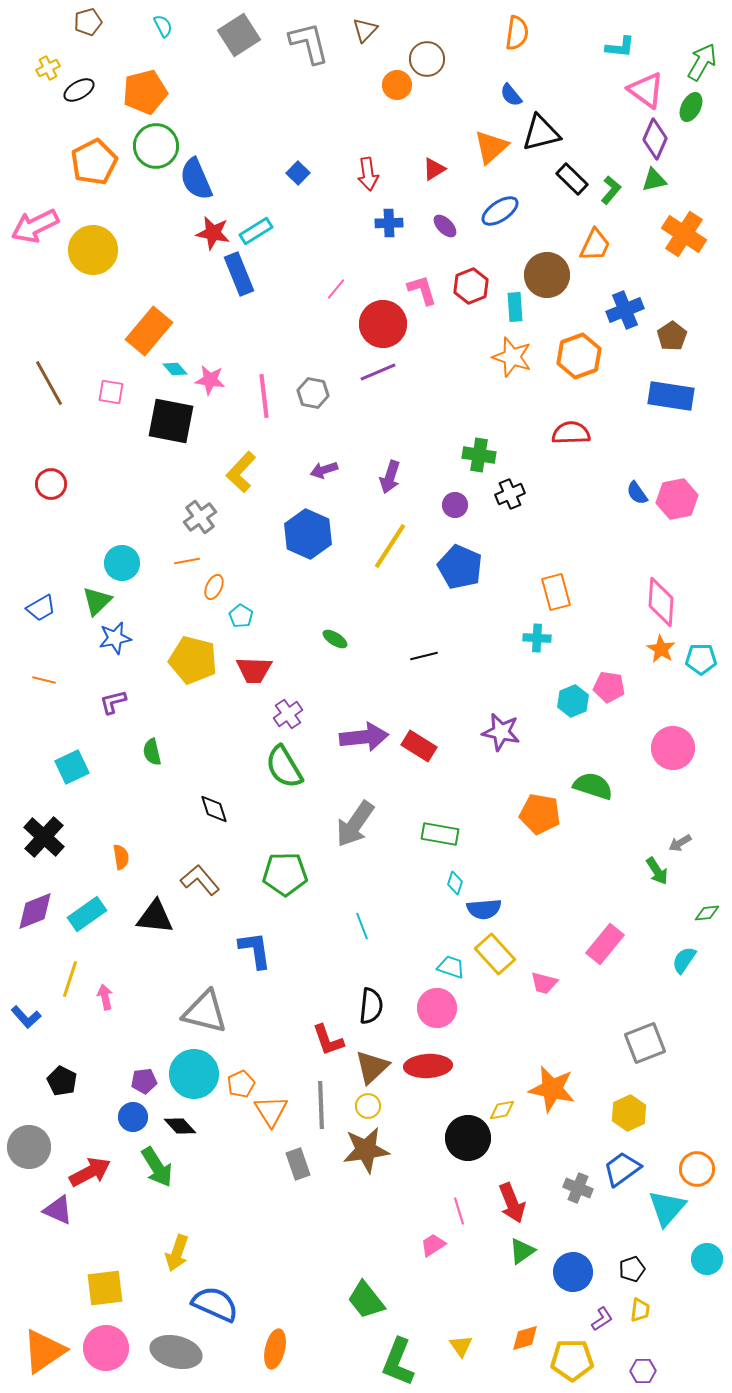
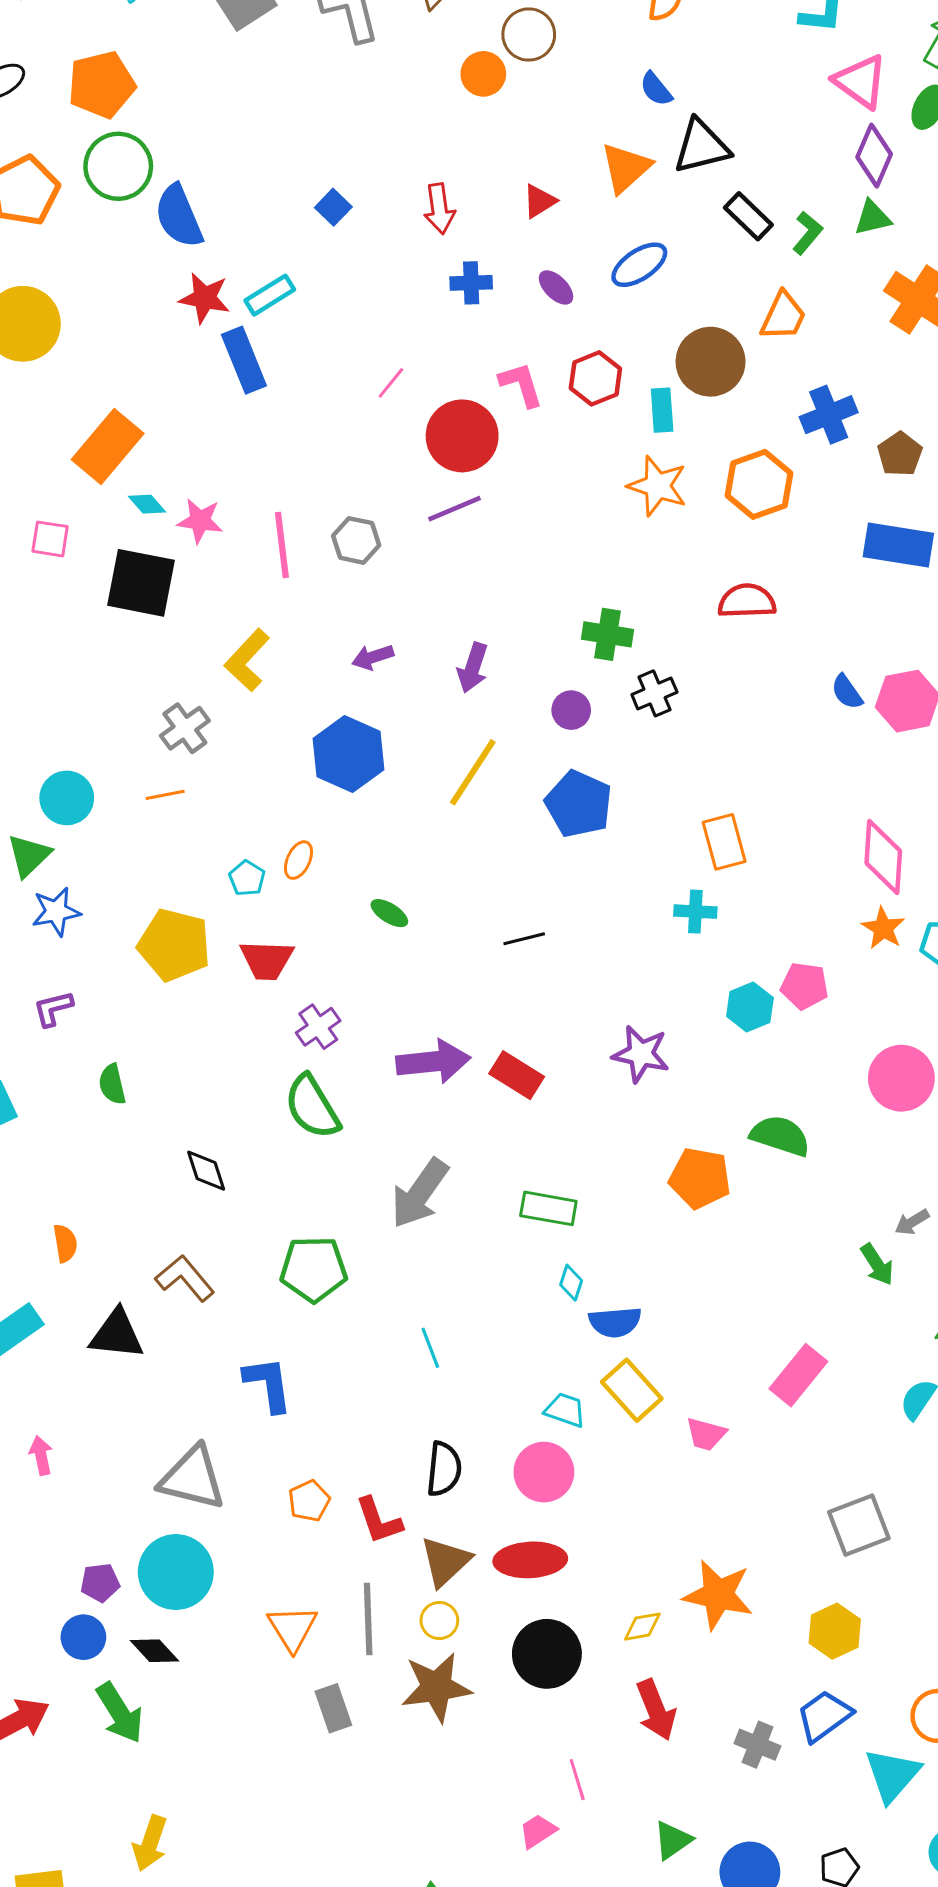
orange ellipse: (214, 587) -> (298, 860), moved
orange pentagon: (241, 1084) -> (309, 1501), moved
black circle: (468, 1138) -> (547, 1654), moved
red arrow: (512, 1203) -> (656, 1710), moved

